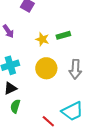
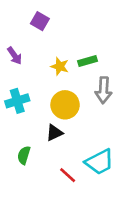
gray arrow: (75, 69) -> (103, 90), moved
black triangle: (10, 88) -> (54, 133), moved

